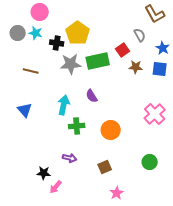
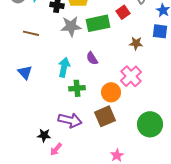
brown star: (136, 67) -> (136, 43), moved
pink cross: (155, 114) -> (131, 76), moved
purple arrow: (70, 158) -> (70, 120), size x1.6
green circle: (150, 162) -> (150, 124), size x1.6
brown square: (105, 167) -> (105, 116), moved, size x1.5

